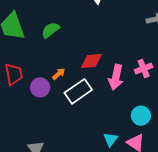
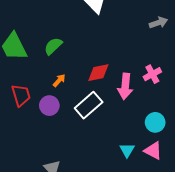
orange arrow: (59, 74) -> (59, 80), moved

